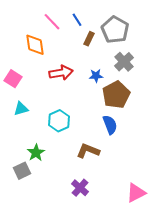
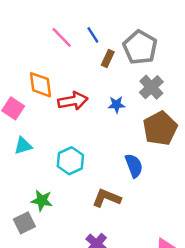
orange diamond: (35, 45) -> (41, 85), moved
brown pentagon: (116, 95) -> (160, 128), moved
green star: (36, 153) -> (42, 200), turned -30

